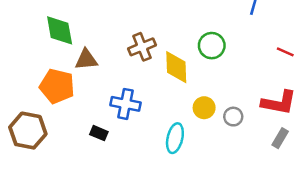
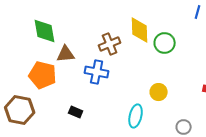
yellow diamond: (176, 67) -> (140, 30), moved
blue cross: (126, 104) -> (97, 72), moved
gray circle: (233, 117) -> (184, 127), moved

